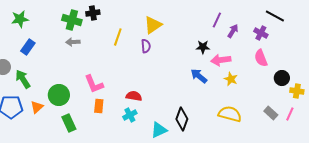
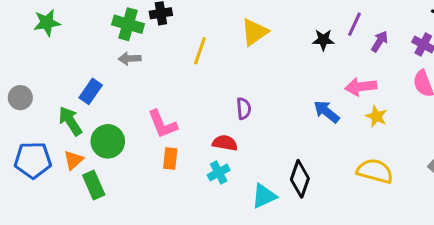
purple semicircle: (146, 46) -> (244, 109), moved
blue rectangle: (28, 47) -> (91, 91), moved
black star: (203, 47) -> (323, 40), moved
green arrow: (23, 79) -> (70, 121), moved
green rectangle: (69, 123) -> (94, 185), moved

